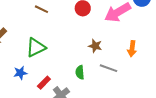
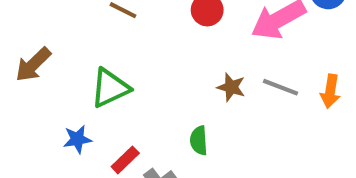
orange arrow: (132, 49) -> (330, 91), moved
gray line: (109, 68) -> (281, 87), moved

